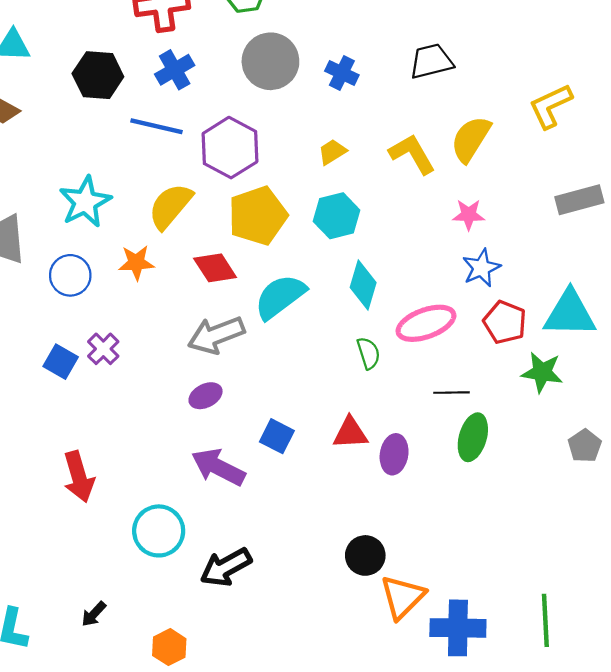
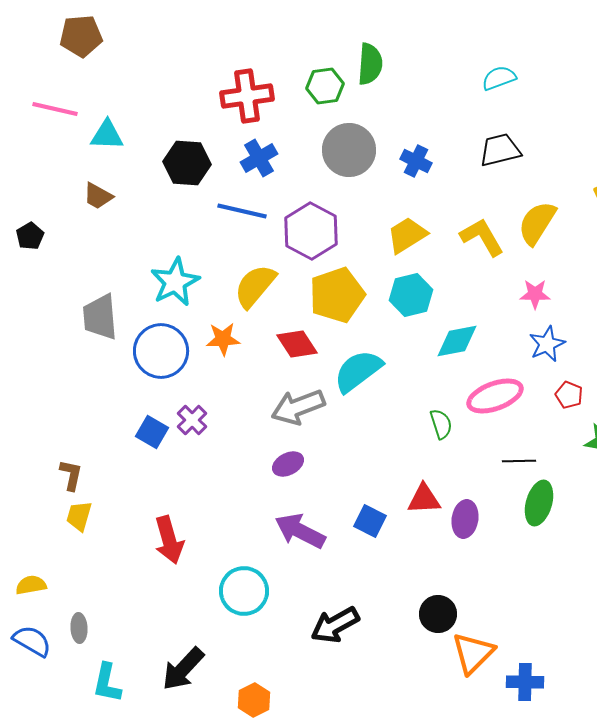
yellow trapezoid: (332, 152) -> (407, 235), size x1.5
blue circle: (70, 275) -> (161, 351), size x1.4
cyan diamond: (363, 285) -> (457, 341), moved, turned 63
red pentagon: (505, 322) -> (569, 395), size x0.7
blue square: (277, 436) -> (370, 521), moved
black arrow: (226, 567) -> (335, 625), moved
black arrow: (94, 614) -> (183, 669), size x1.8
blue cross: (458, 628) -> (525, 682), size x0.7

